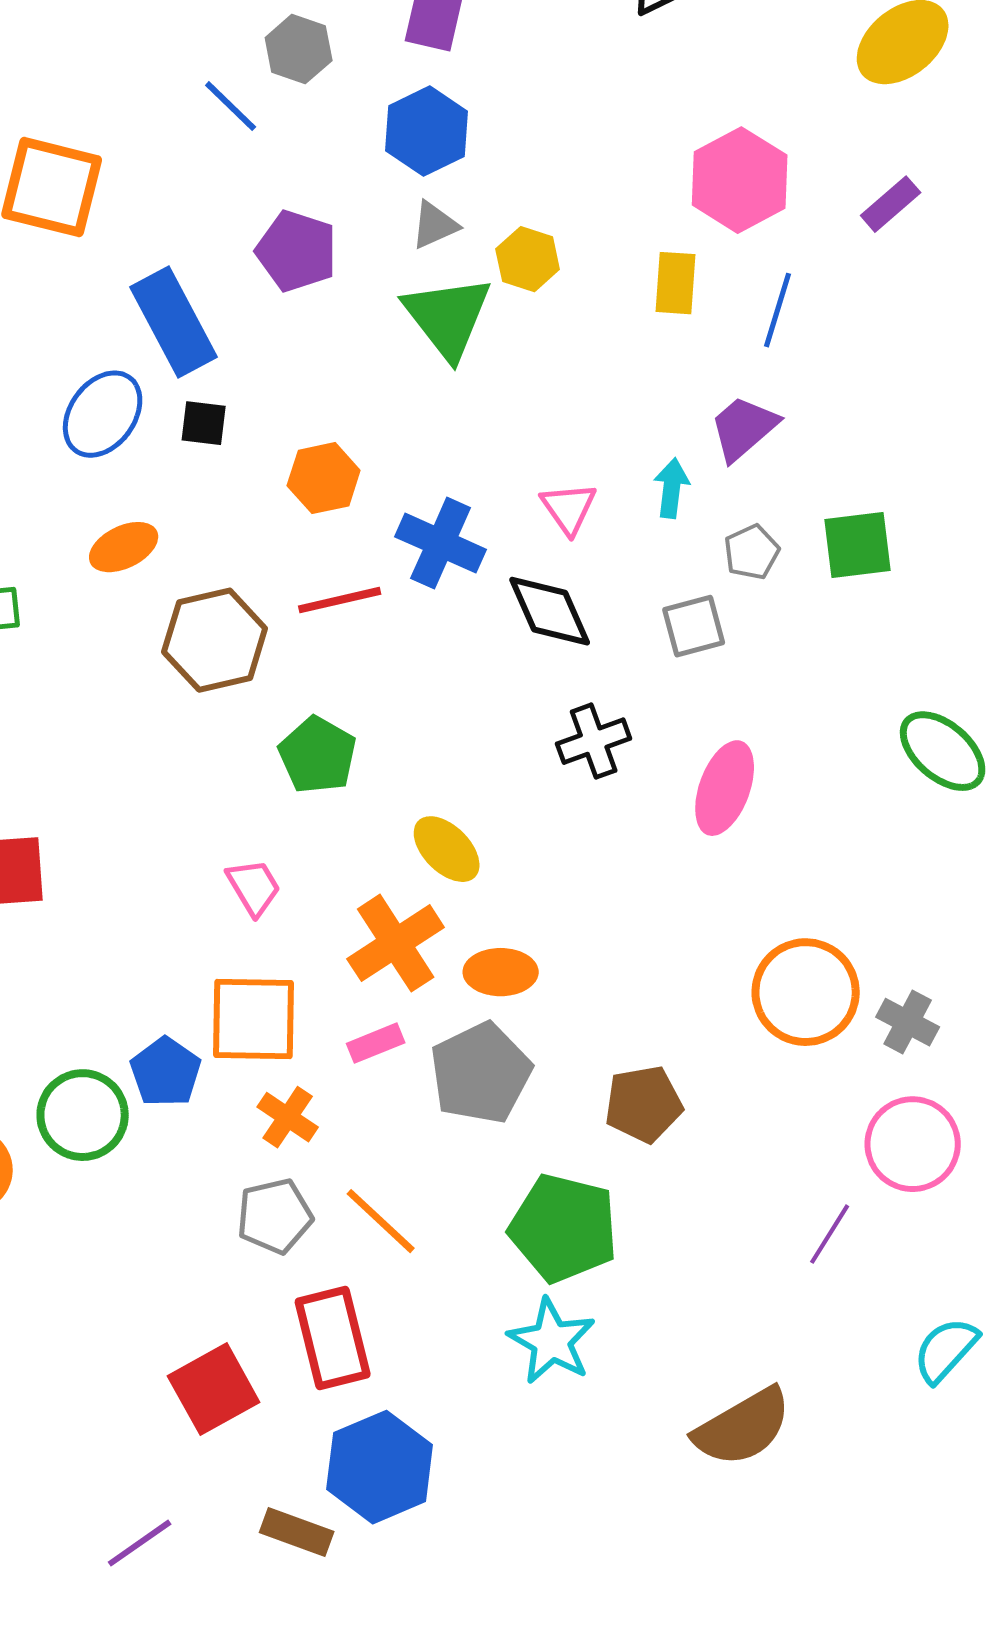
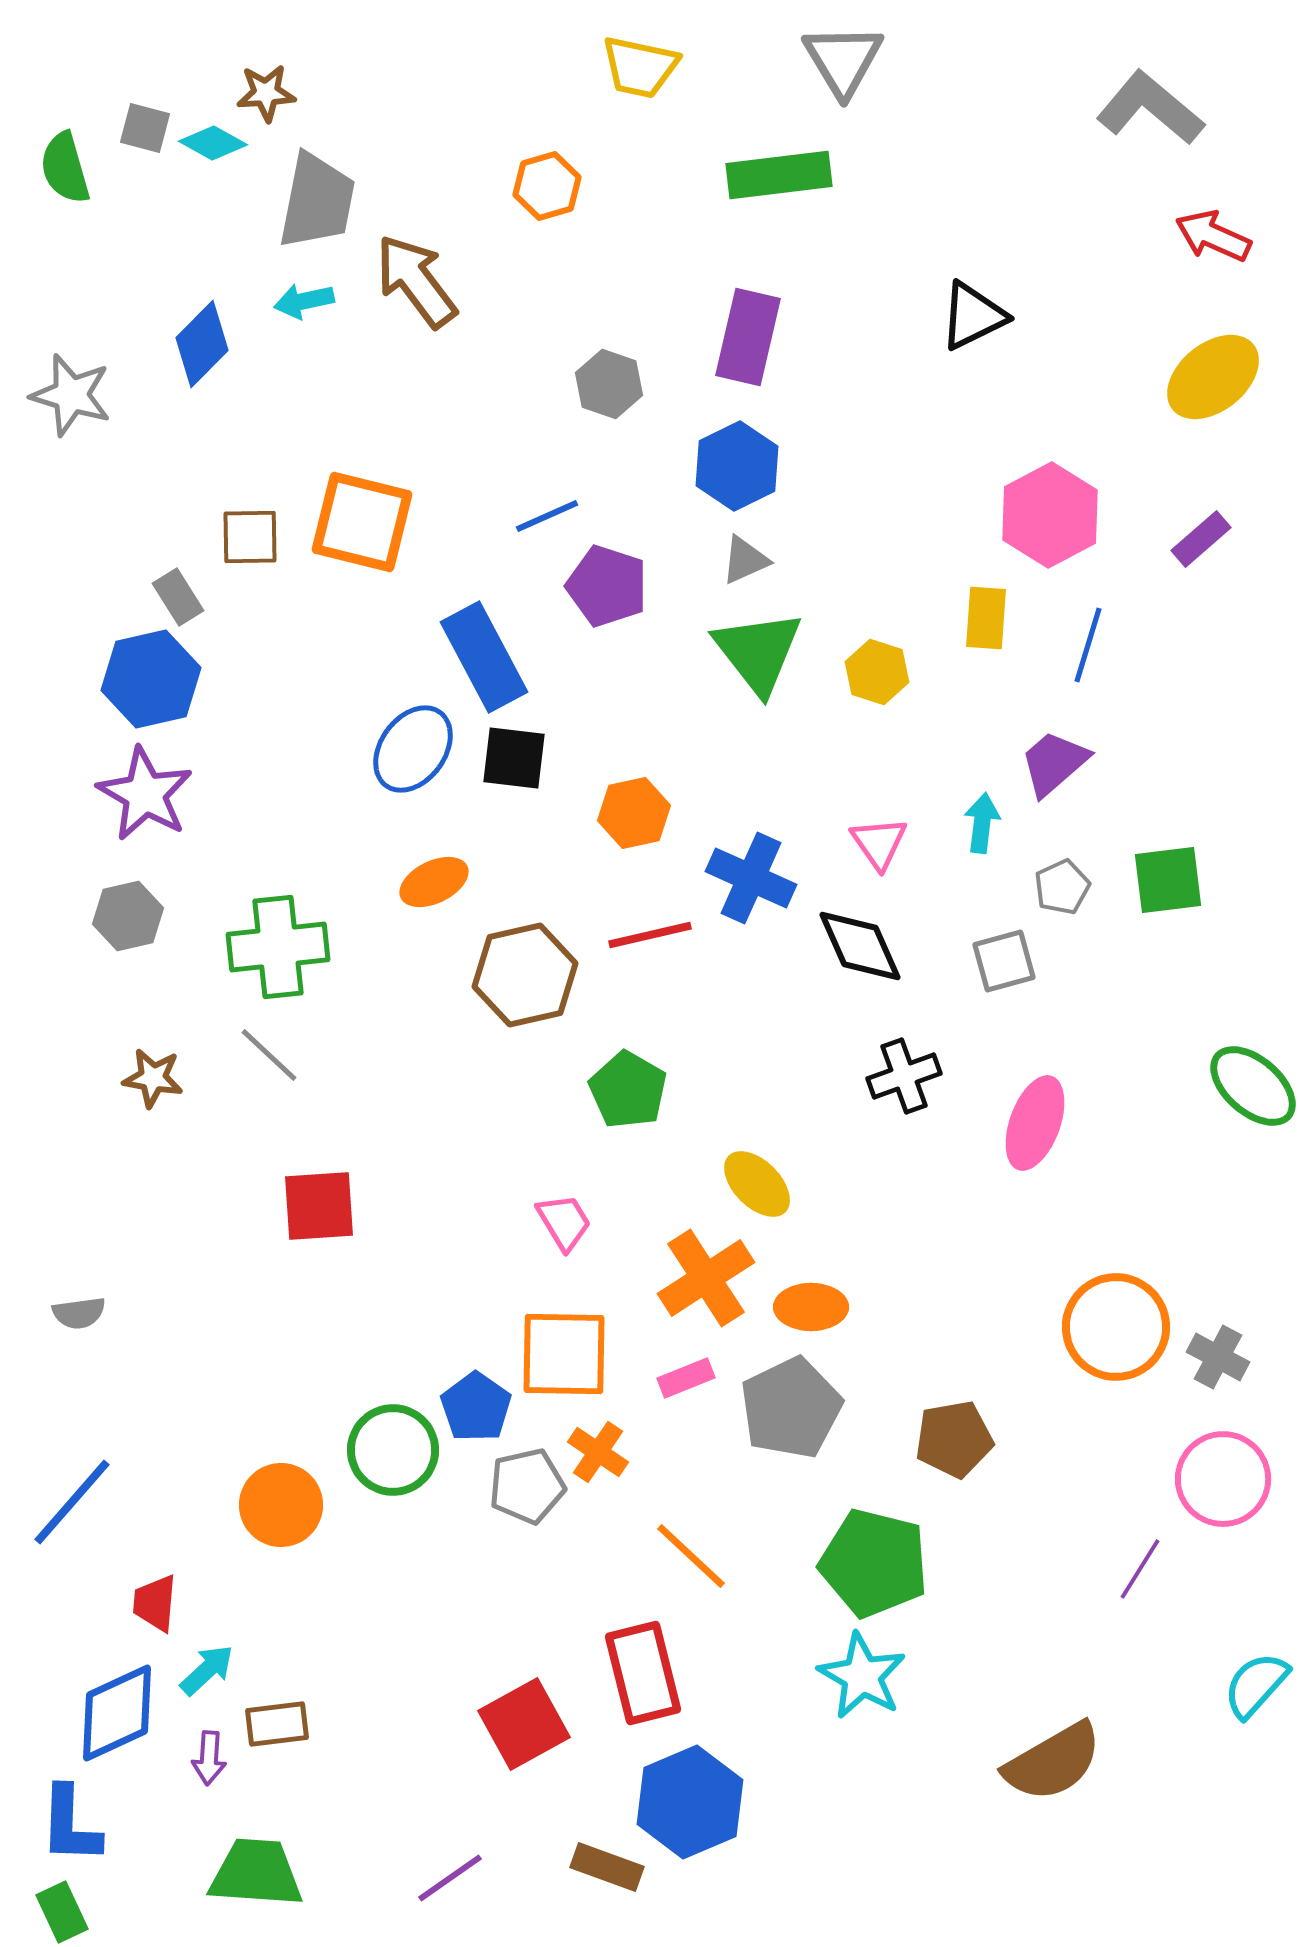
blue line: (231, 106) -> (547, 516), moved, turned -68
yellow hexagon: (528, 259) -> (877, 672), moved
black square: (204, 423) -> (514, 758), size x1.4
gray pentagon: (275, 1216) -> (527, 1486), moved

